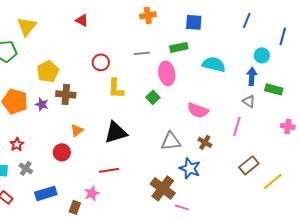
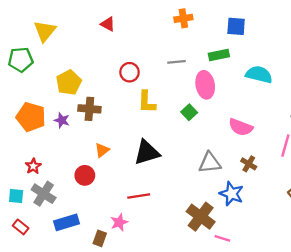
gray cross: (26, 168) -> (44, 194), size x1.5

